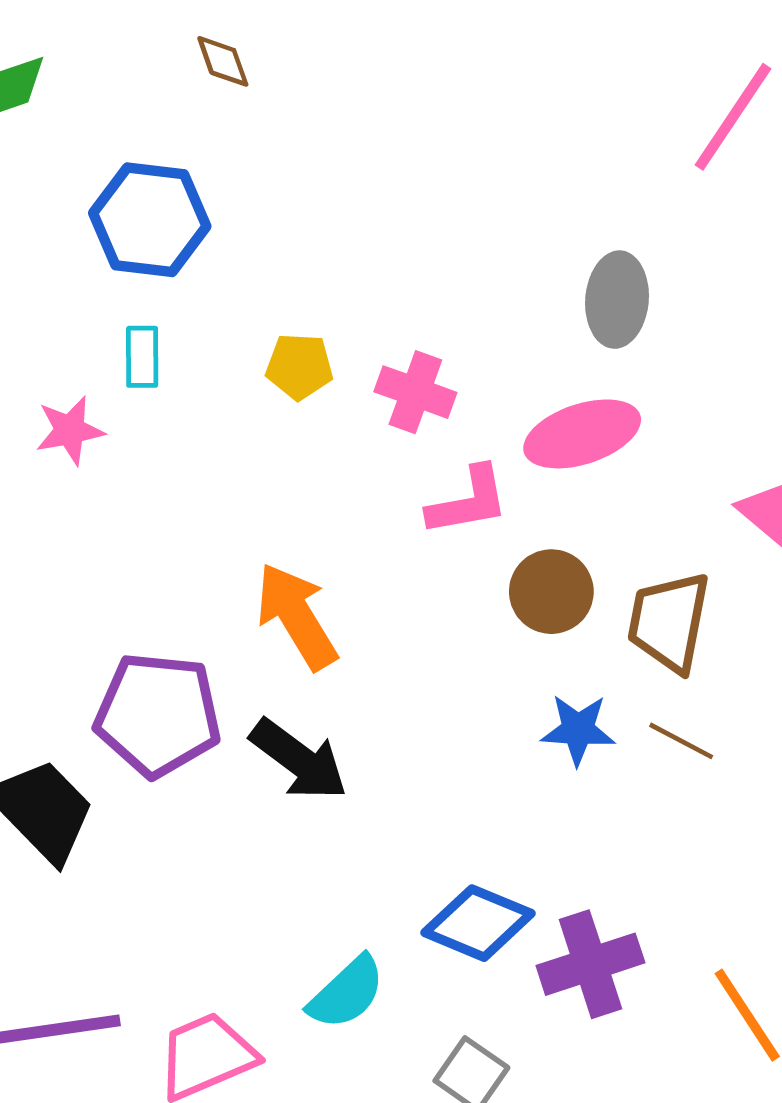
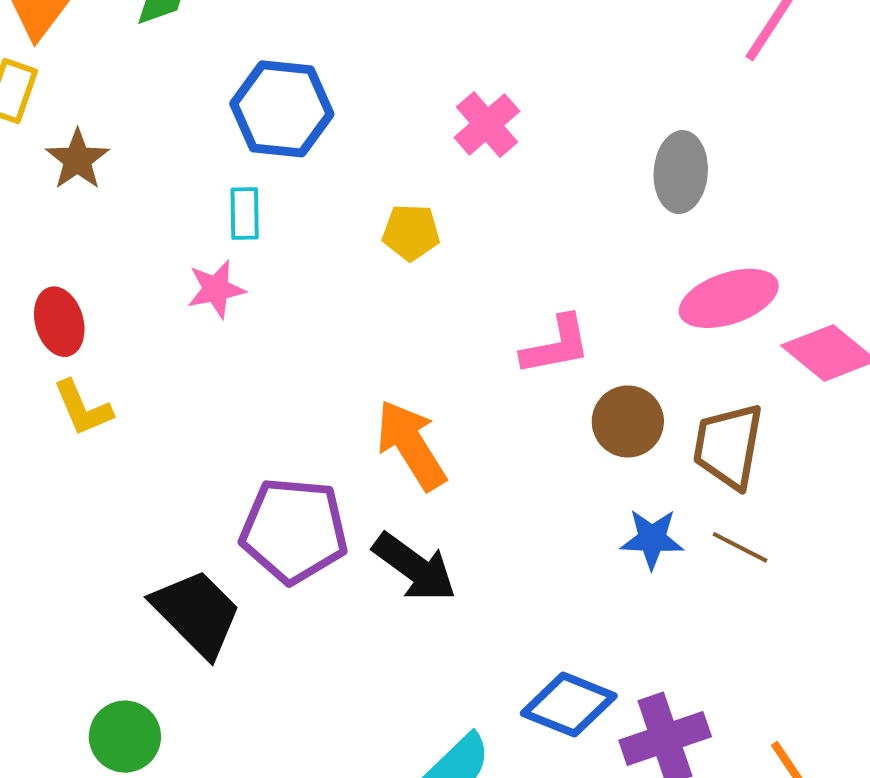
cyan rectangle: (142, 357) -> (245, 213), moved
pink cross: (415, 392) -> (487, 124), moved, turned 30
pink ellipse: (582, 434) -> (729, 298), moved

